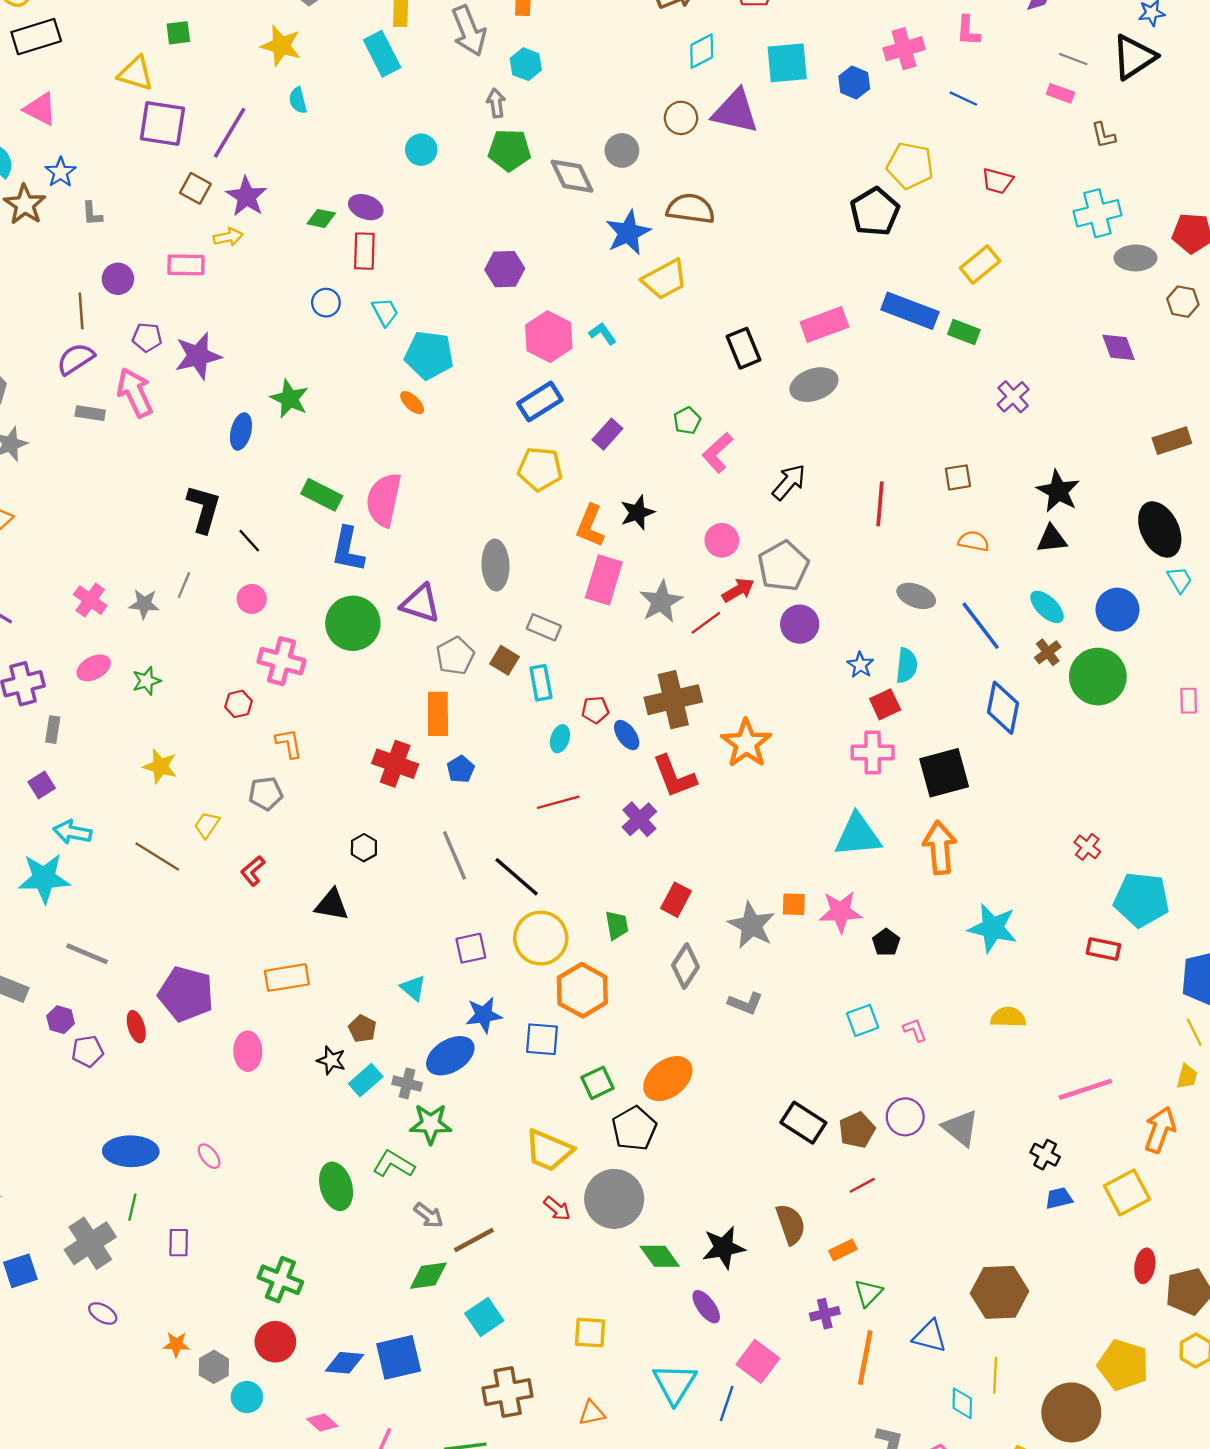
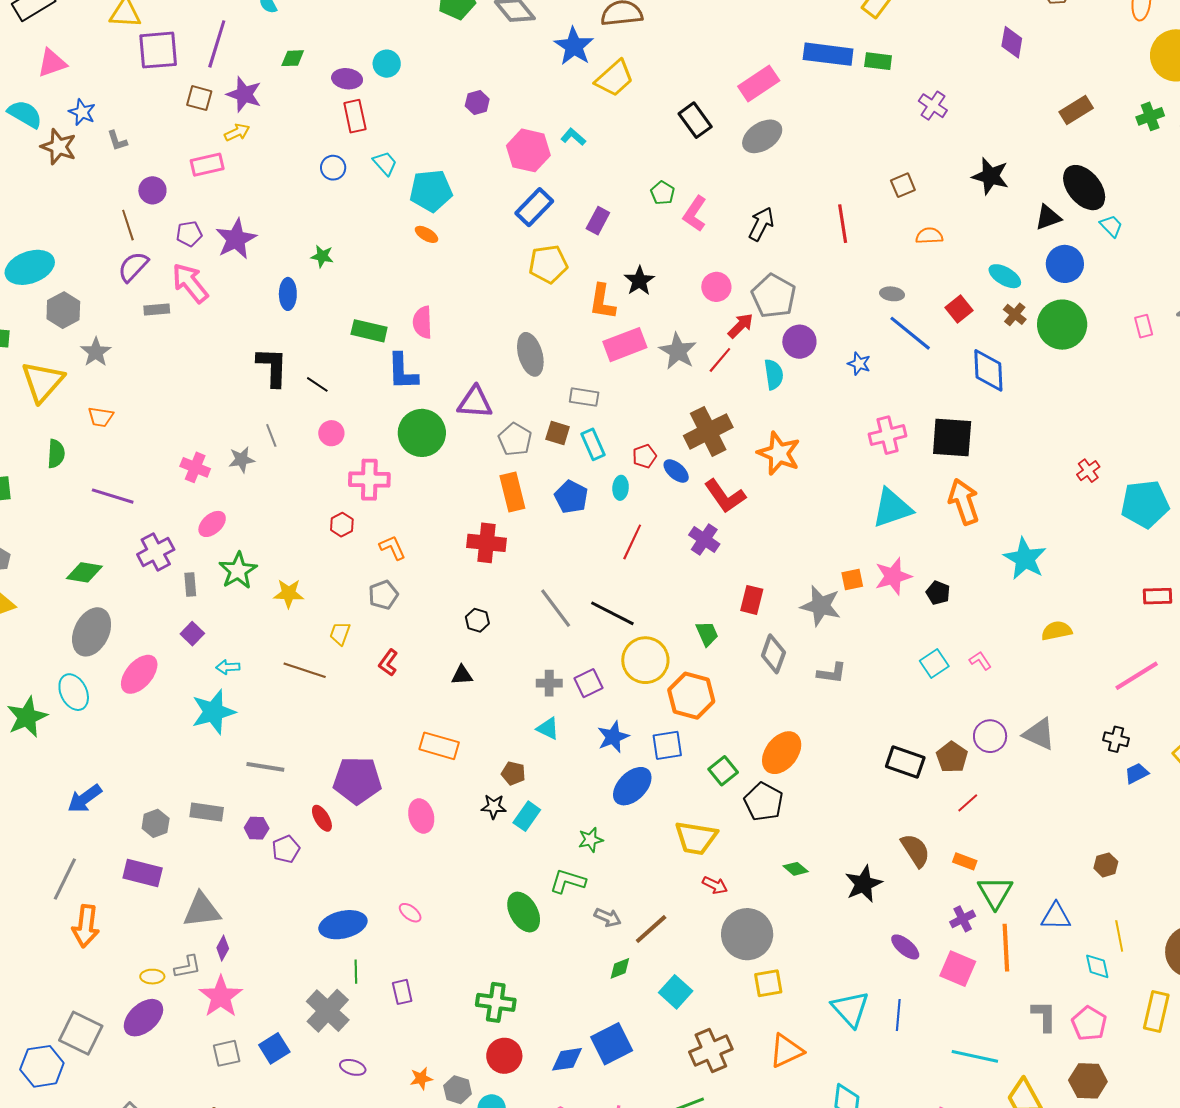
pink triangle: (40, 109) -> (52, 63), turned -32
cyan circle: (421, 150) -> (387, 64), moved
green diamond: (321, 218) -> (293, 58), moved
purple hexagon: (505, 269) -> (477, 102), size x0.7
purple diamond: (1119, 347) -> (1012, 42), turned 44
green star: (290, 399) -> (322, 256), size x0.7
pink semicircle: (384, 500) -> (422, 322), size x0.7
black triangle: (1052, 539) -> (1048, 217), moved
pink rectangle: (604, 580) -> (625, 345), turned 66
gray line: (184, 585) -> (271, 435), turned -30
gray ellipse: (916, 596) -> (892, 294), size x0.7
blue line: (981, 626) -> (910, 333), moved
cyan semicircle: (907, 665) -> (774, 374), moved
green star: (146, 681) -> (238, 571), moved, size x1.5
red square: (885, 704) -> (959, 309), moved
blue pentagon: (461, 769) -> (571, 497), moved, size x1.4
black square: (944, 773) -> (952, 437), turned 33
red line: (558, 802) -> (632, 542), turned -36
cyan arrow: (72, 832) -> (228, 667), size x0.7
red cross: (1087, 847) -> (1088, 471), turned 30
black triangle: (332, 905) -> (462, 675), size x0.7
cyan star: (993, 928) -> (1025, 559), turned 30
red rectangle: (1103, 949) -> (1158, 596), moved
orange rectangle: (287, 978) -> (439, 746), turned 39
blue ellipse: (450, 1056) -> (632, 786), moved
gray cross: (407, 1083) -> (549, 683), moved
green star: (431, 1124) -> (591, 840), size x0.7
gray circle: (614, 1199) -> (747, 934), moved
orange rectangle: (843, 1250) -> (965, 861), turned 60
green diamond: (660, 1256) -> (796, 869), moved, size x0.7
green diamond: (428, 1276) -> (620, 968), size x0.7
brown hexagon: (1000, 1292) -> (1106, 865), size x0.5
green triangle: (868, 1293) -> (995, 892), size x1.4
purple ellipse: (706, 1307) -> (905, 947), moved
pink square: (758, 1361) -> (958, 969), moved
orange triangle: (592, 1413) -> (786, 1051), size x1.5

